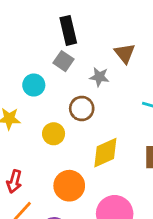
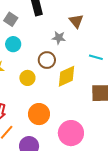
gray square: (64, 61) -> (11, 19), moved
yellow diamond: (105, 153) -> (66, 76), moved

